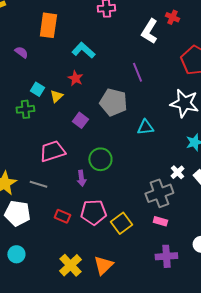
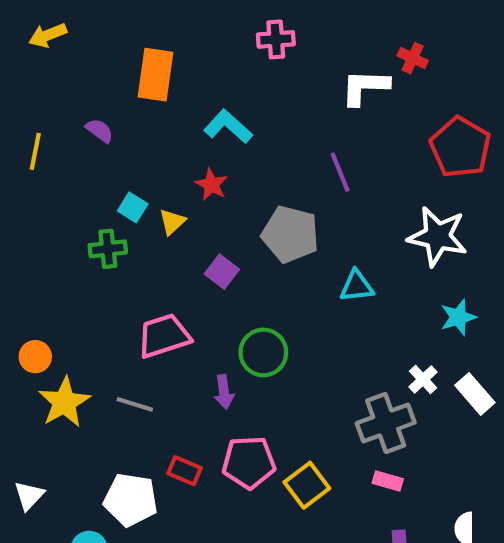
white L-shape: (149, 31) -> (365, 87), turned 60
white pentagon: (17, 213) -> (131, 500), moved

